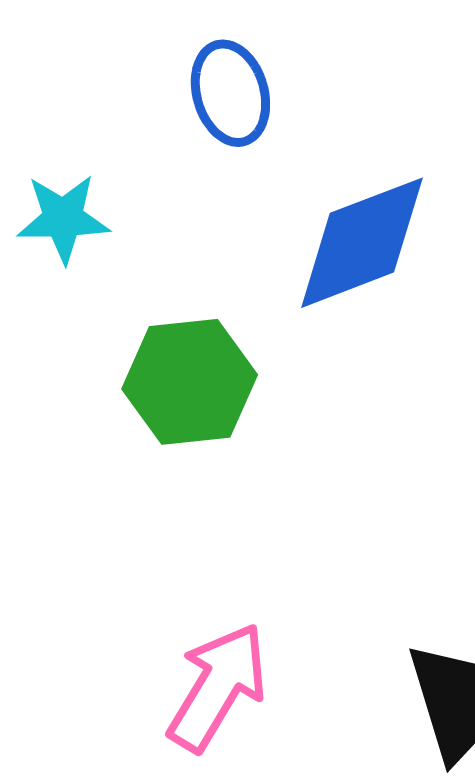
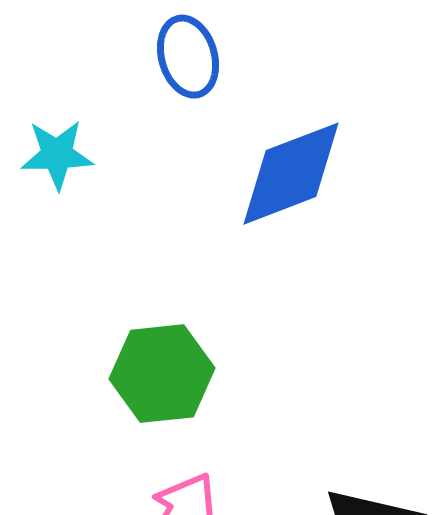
green hexagon: (190, 382) -> (162, 374), moved

